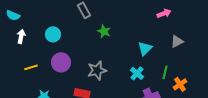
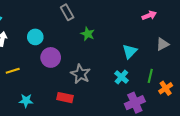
purple circle: (61, 62) -> (51, 57), moved
gray star: (97, 70) -> (80, 74), turned -30

